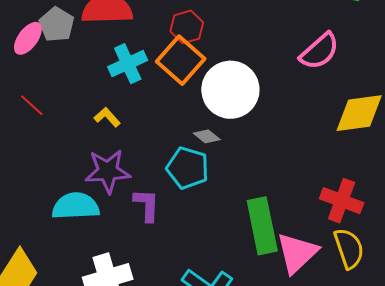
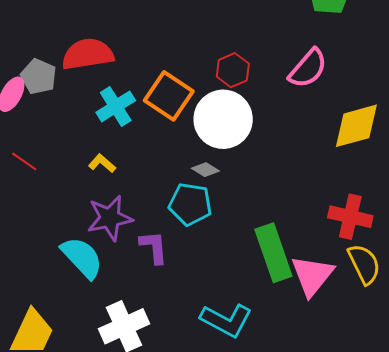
red hexagon: (187, 27) -> (233, 70), moved
cyan semicircle: (76, 206) -> (82, 258), turned 57

